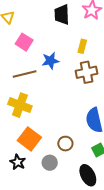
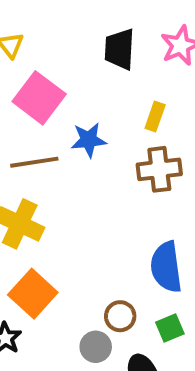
pink square: (24, 42) -> (39, 98), size x1.4
brown circle: (65, 144) -> (120, 316), moved
gray circle: (50, 163) -> (96, 347), moved

